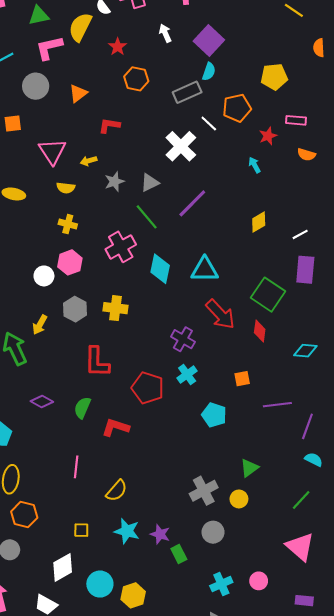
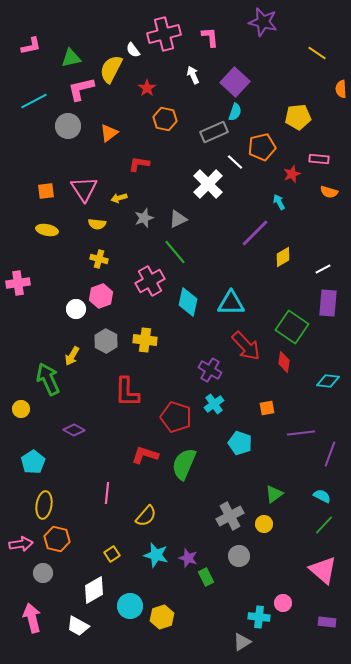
orange square: (13, 123) -> (46, 191), moved
purple line: (192, 203) -> (255, 233), moved
green semicircle: (82, 408) -> (184, 464), moved, size x1.5
cyan semicircle: (314, 460) -> (322, 496), moved
yellow square: (81, 530) -> (112, 554), turned -35
cyan cross: (221, 584) -> (259, 617), moved, turned 30

